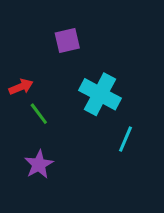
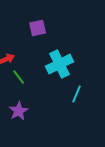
cyan cross: (100, 94) -> (60, 64), turned 36

